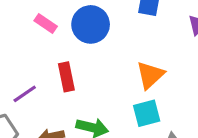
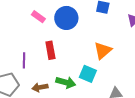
purple line: (25, 94) -> (24, 60), turned -56
cyan square: (147, 113) -> (88, 74), moved, turned 36

